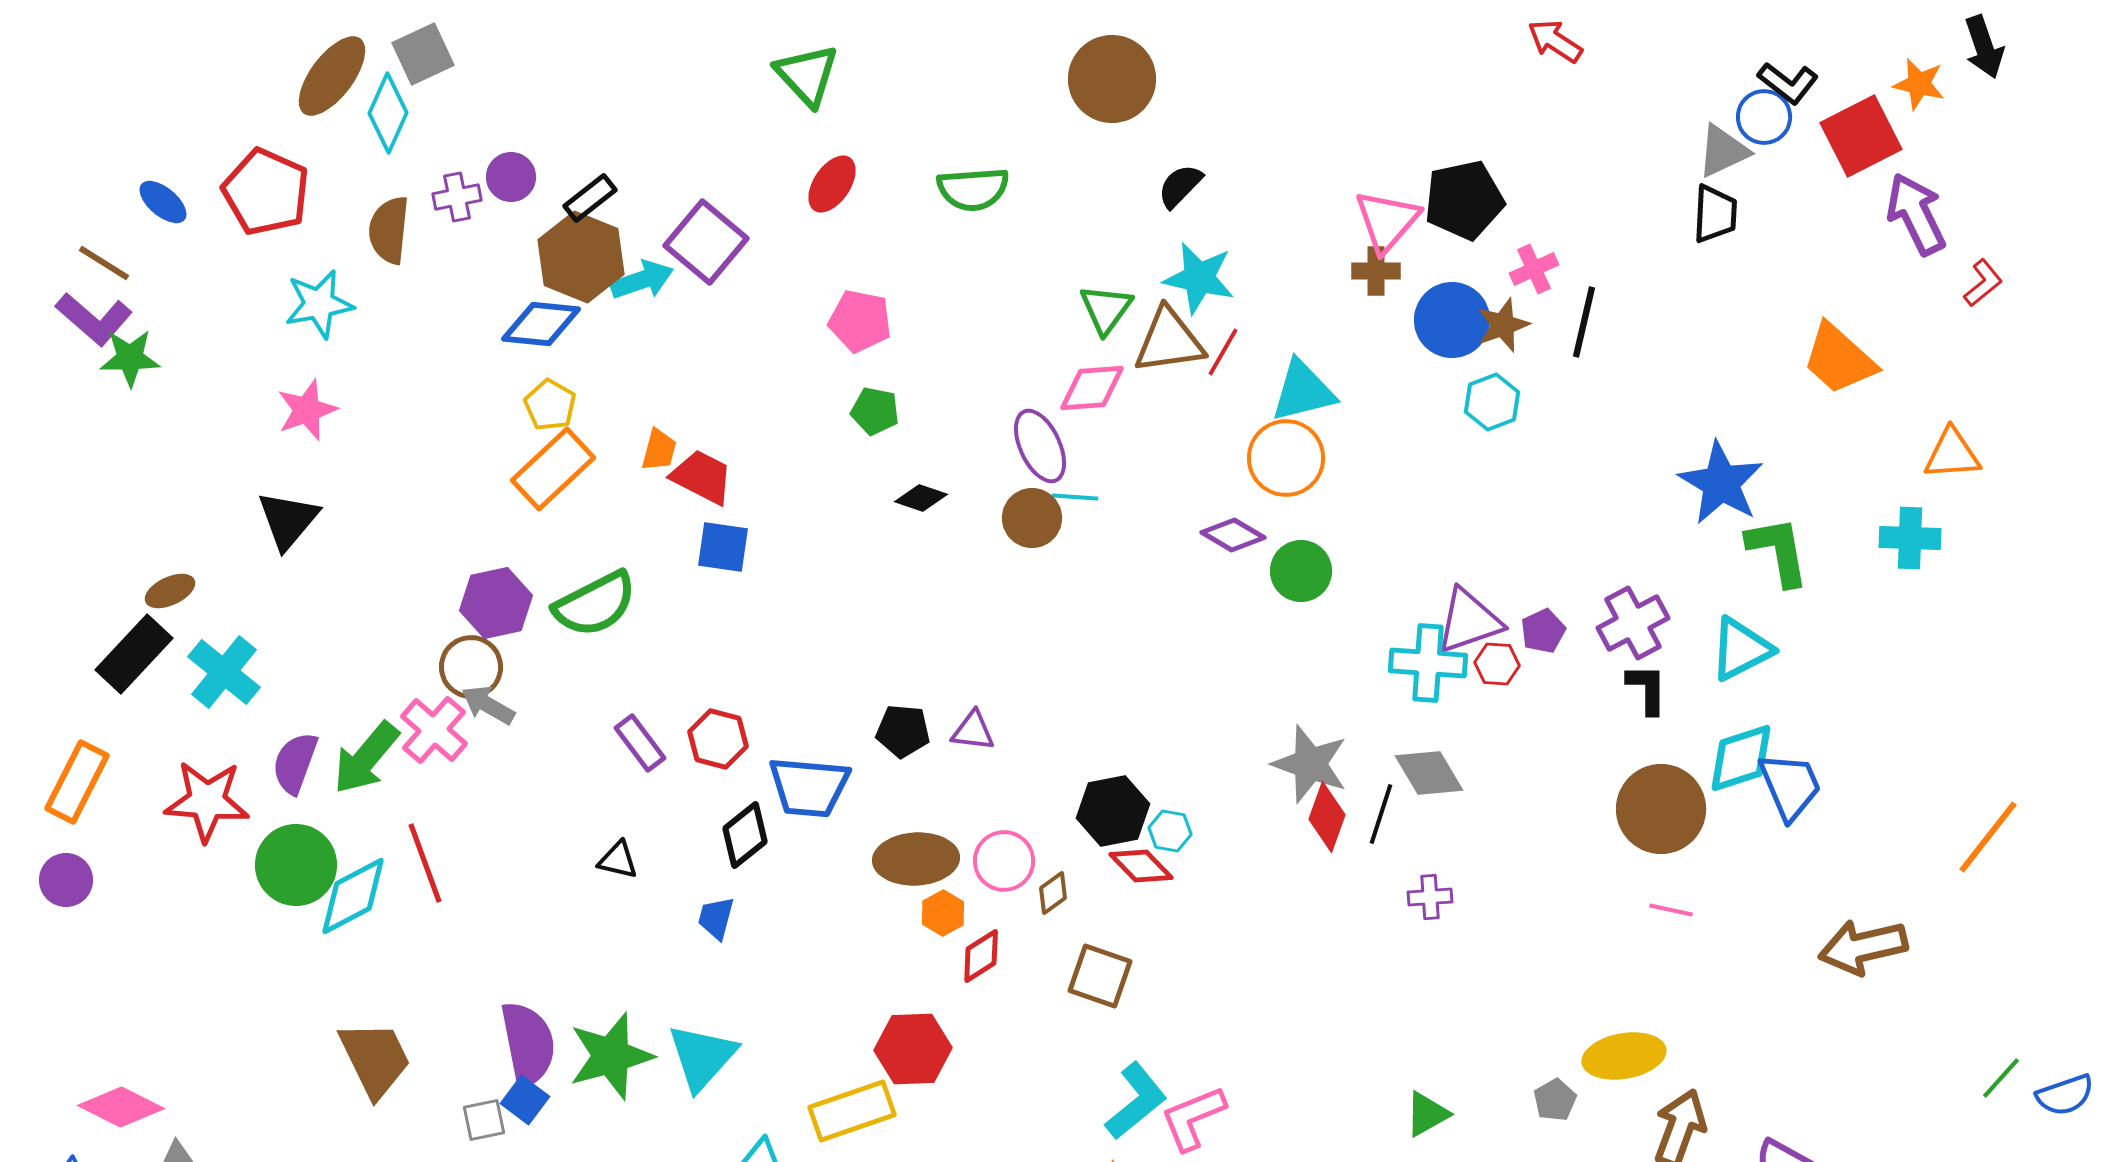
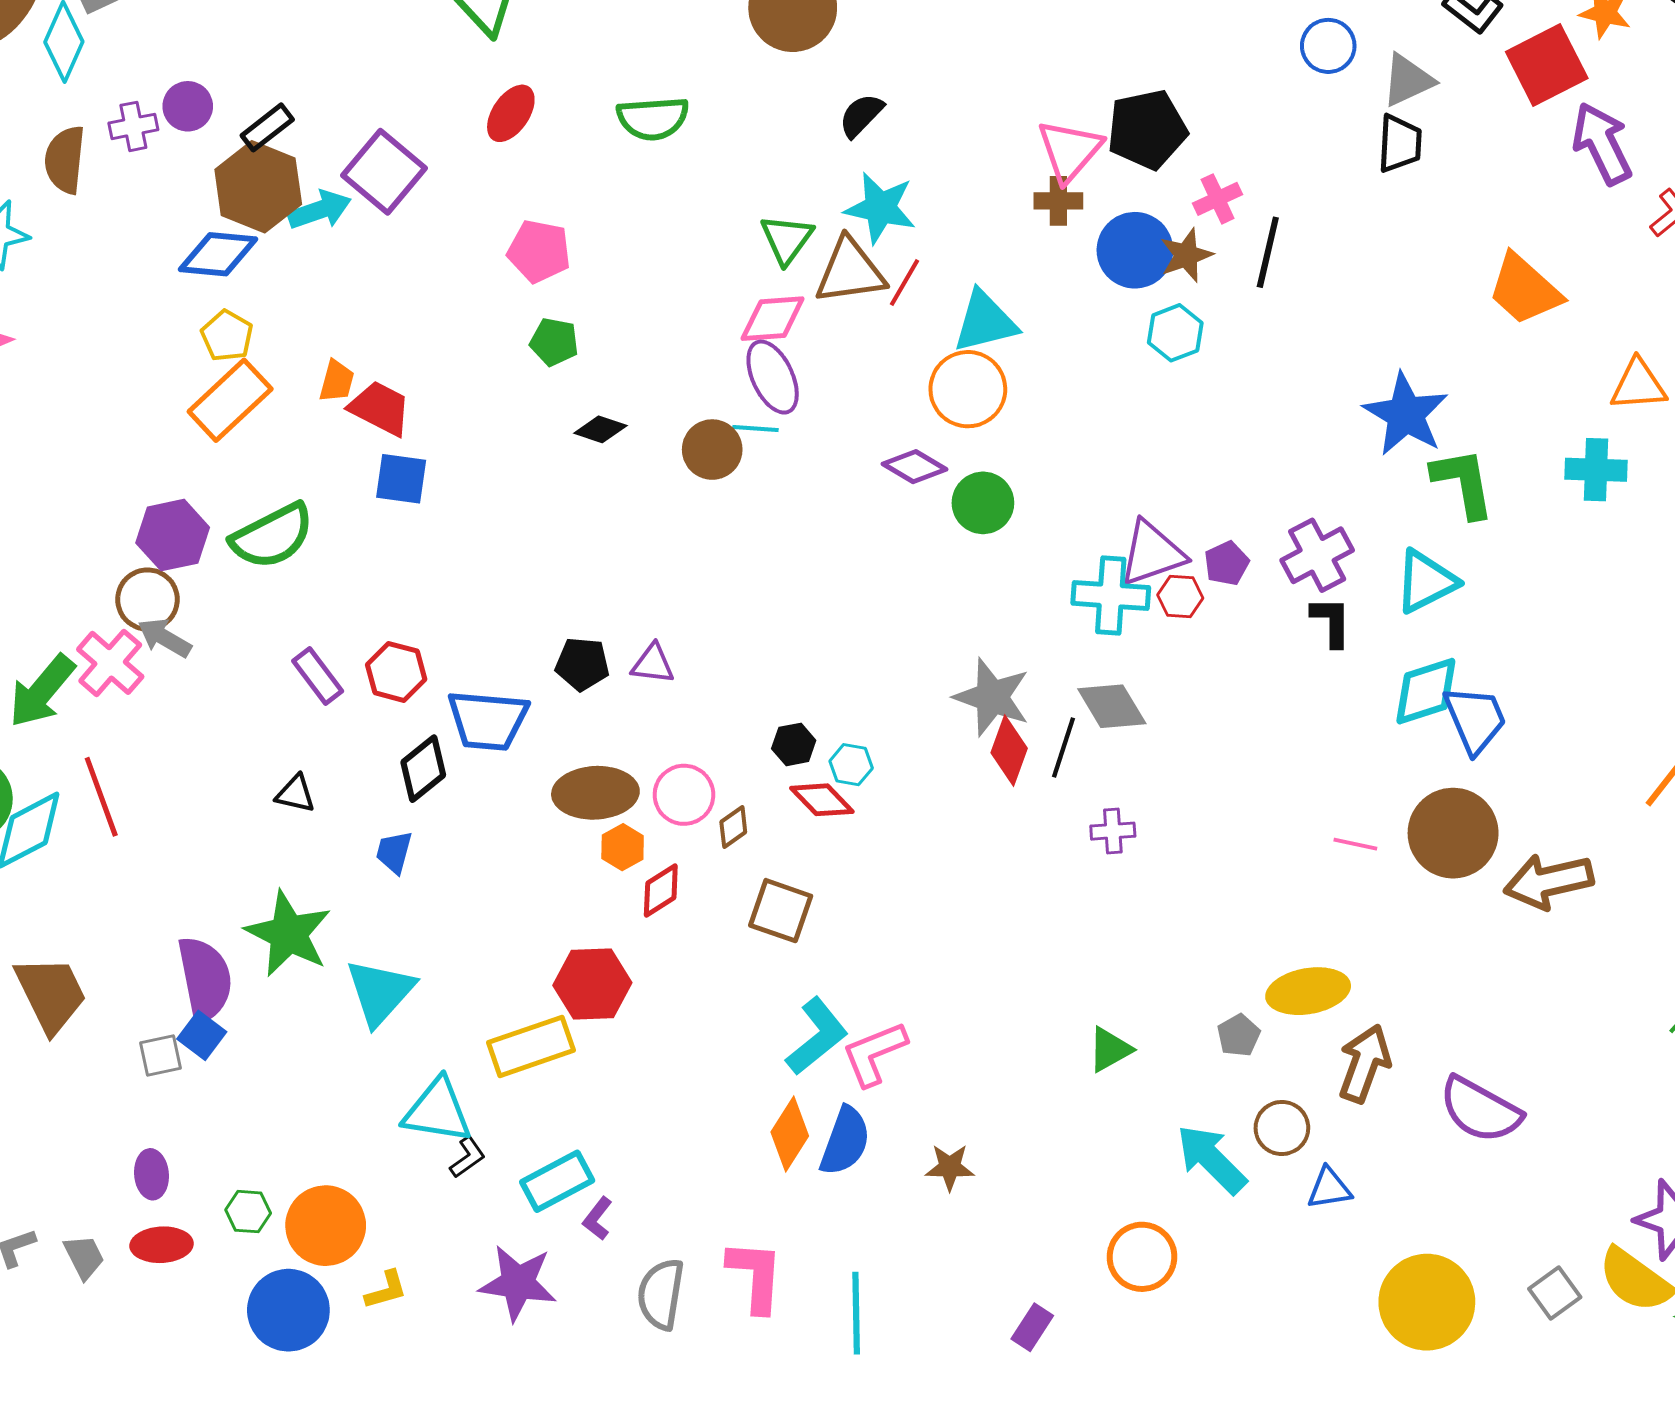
blue circle: (1764, 117) -> (1328, 46), moved
purple ellipse: (1040, 446) -> (773, 377), moved
brown circle: (1661, 809) -> (1453, 833), moved
black hexagon: (1113, 811) -> (794, 744), size x0.6
green star: (611, 1056) -> (288, 934), moved, turned -30

